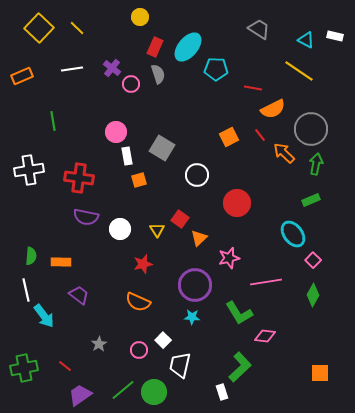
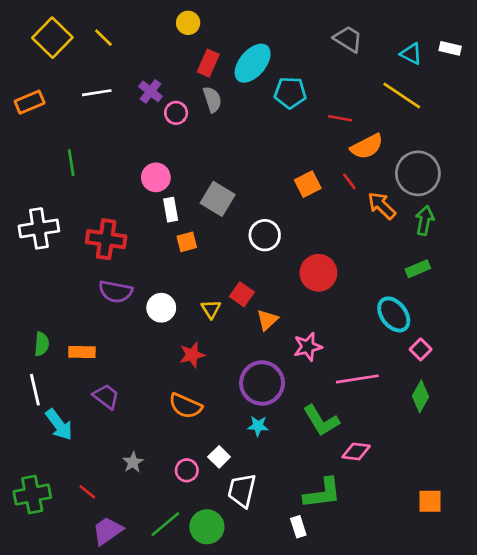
green L-shape: (240, 367) -> (322, 493), turned 36

